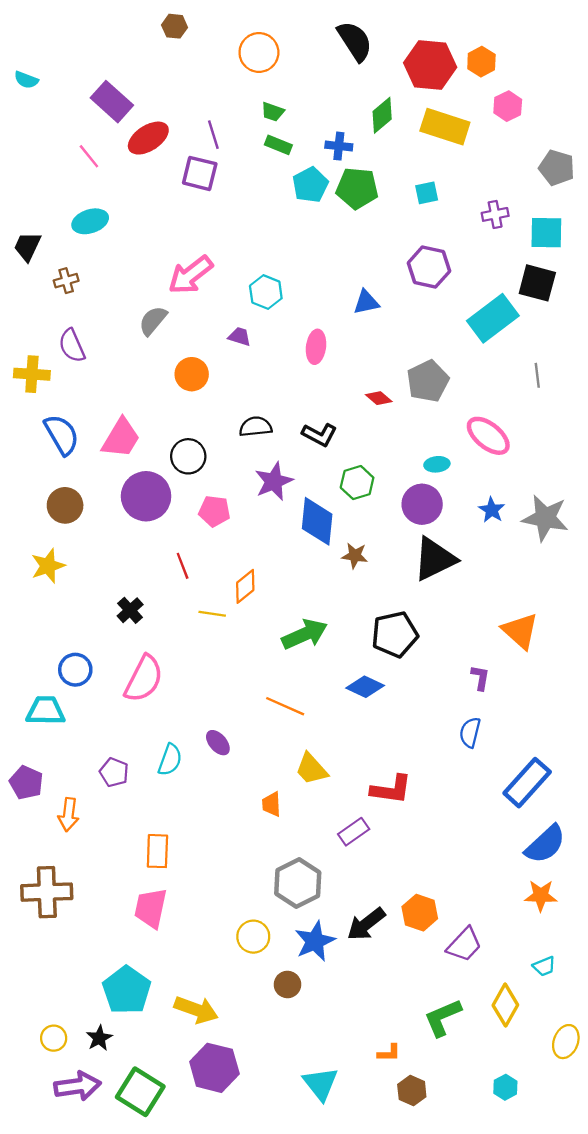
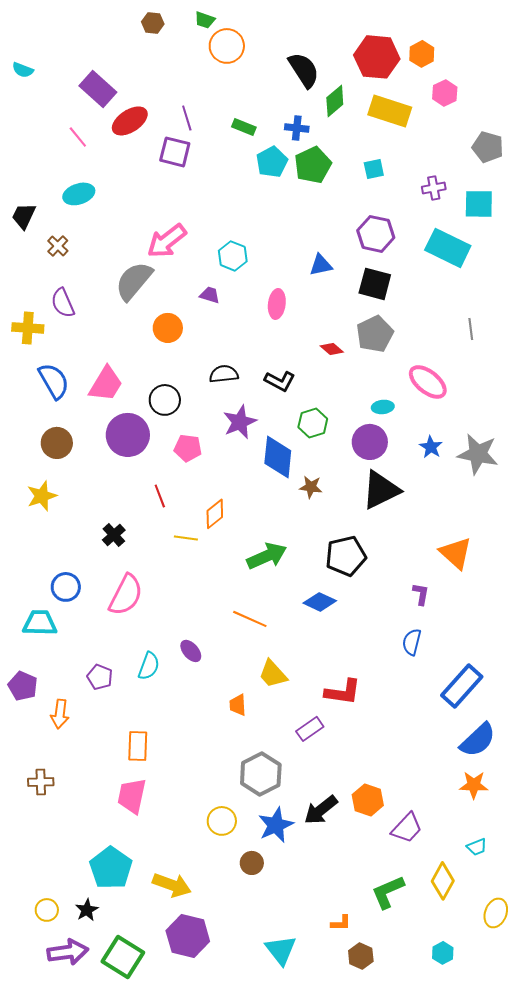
black semicircle: (355, 41) -> (304, 70), moved
green trapezoid: (273, 112) -> (205, 20), moved
green pentagon: (357, 188) -> (313, 165), turned -30
brown cross: (66, 281) -> (58, 246), turned -30
black square: (537, 283) -> (375, 284), moved
cyan rectangle: (493, 318) -> (448, 248), moved, turned 63
gray semicircle: (153, 321) -> (134, 281), size x1.5
brown cross: (47, 892) -> (41, 782), size x0.6

